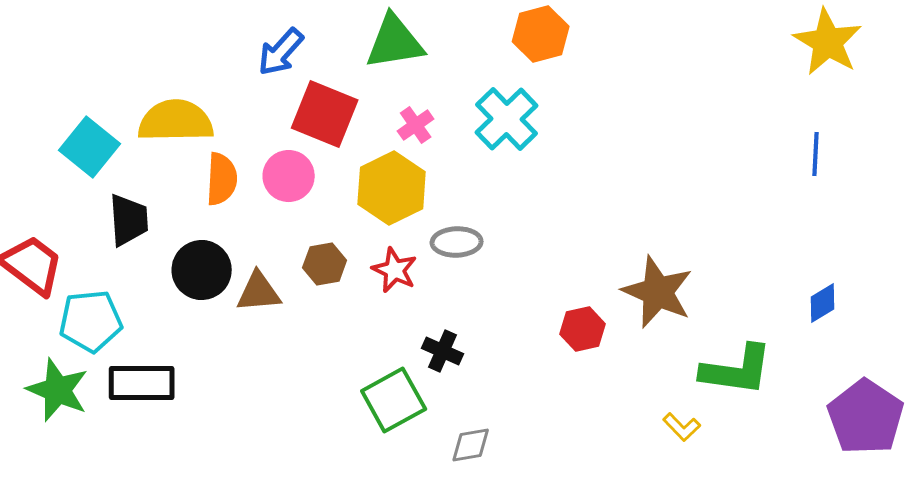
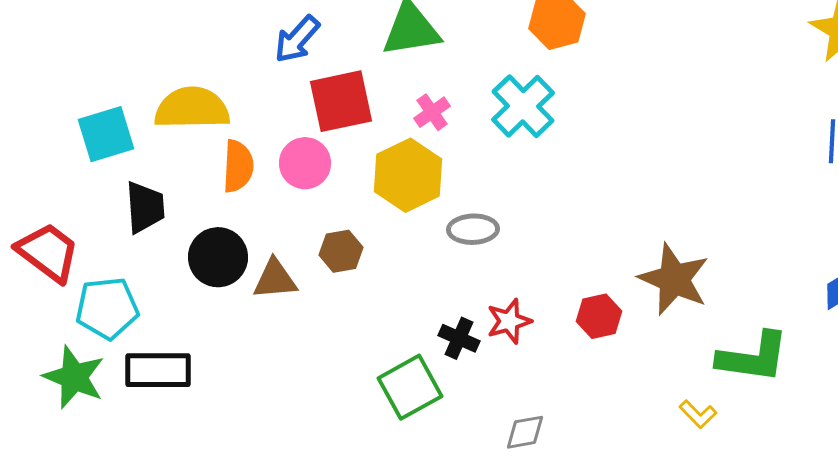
red square: (325, 114) -> (341, 101), turned -34
cyan square: (90, 147) -> (106, 134), turned 34
red star: (395, 270) -> (509, 321), moved, turned 30
gray diamond: (471, 445) -> (525, 432), moved

